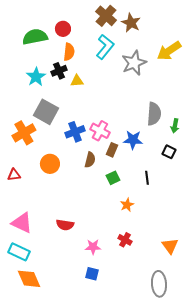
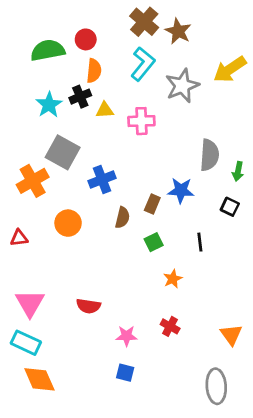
pink cross: (100, 131) -> (141, 121), moved, turned -30
pink triangle: (22, 223) -> (30, 303), turned 35

